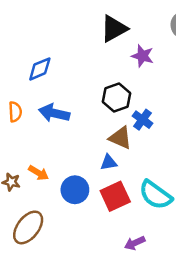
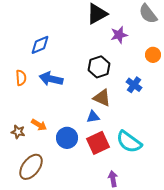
purple star: (142, 56) -> (119, 35), turned -30
blue cross: (142, 120) -> (134, 85), moved
purple arrow: (135, 243) -> (113, 179), turned 105

